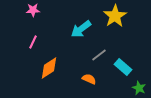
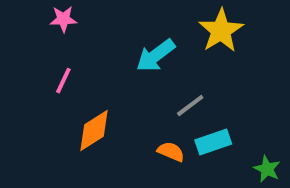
cyan rectangle: (123, 67) -> (213, 142), moved, turned -60

